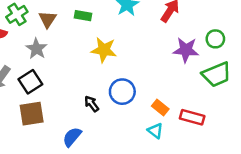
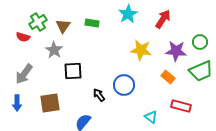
yellow star: (104, 50) -> (141, 50), moved
black square: (30, 82) -> (73, 71), moved, turned 30
orange rectangle: (160, 107) -> (168, 77), moved

